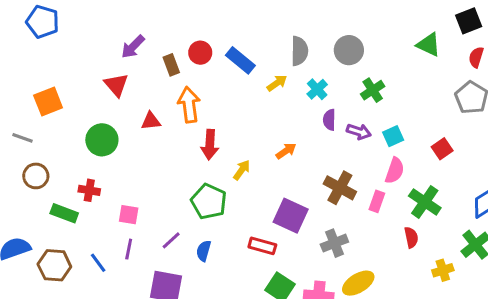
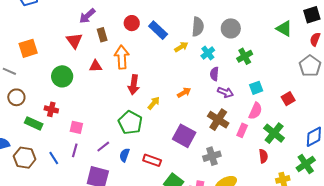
brown rectangle: (171, 65) -> (102, 35), moved
purple arrow: (359, 132) -> (225, 92), moved
red rectangle: (262, 246) -> (152, 160), moved

